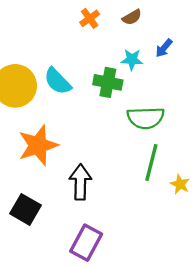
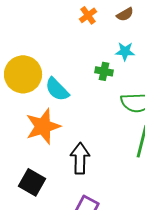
cyan semicircle: (58, 81) -> (57, 89), moved
green cross: (108, 82) -> (104, 71), size x0.7

